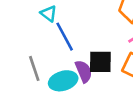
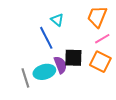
cyan triangle: (49, 14) -> (57, 20), moved
gray line: (34, 68) -> (25, 78), moved

